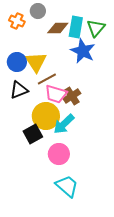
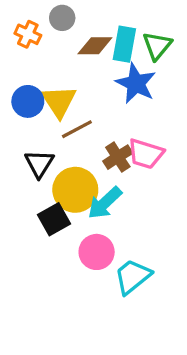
black triangle: (19, 90) -> (39, 164), moved, turned -36
pink trapezoid: (56, 94) -> (146, 154), moved
cyan trapezoid: (67, 186) -> (133, 277), moved, turned -80

